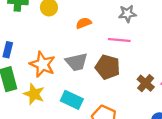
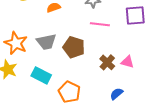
pink line: (119, 40) -> (100, 24), moved

